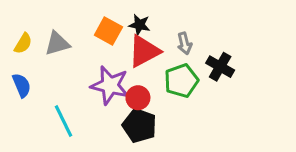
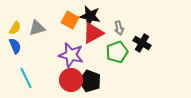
black star: (139, 25) -> (90, 16), size x1.5
blue semicircle: (22, 85) -> (15, 46), moved
red circle: (138, 98) -> (71, 80), moved, size x1.5
cyan line: (63, 121) -> (26, 78), moved

